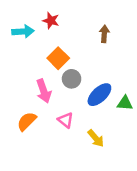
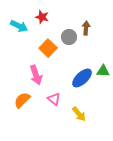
cyan arrow: (23, 31) -> (19, 26), turned 30
gray circle: (72, 79) -> (69, 37), moved
green triangle: (125, 103) -> (103, 71), moved

